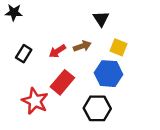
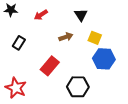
red arrow: (57, 51) -> (41, 15), moved
blue hexagon: (108, 74) -> (104, 59), moved
red star: (35, 101) -> (16, 88), moved

